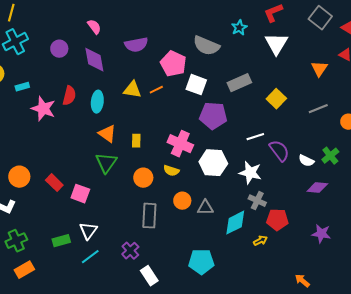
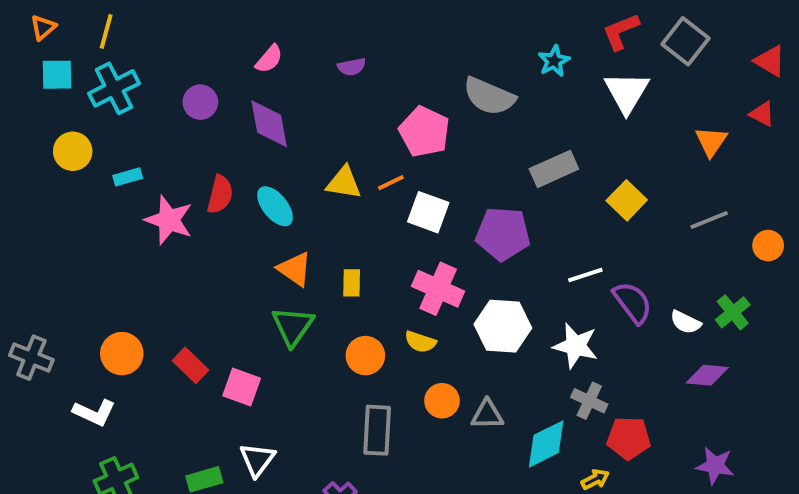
gray square: (320, 18) -> (686, 41), moved
pink semicircle: (94, 27) -> (269, 59), turned 77
purple semicircle: (136, 45) -> (352, 67), moved, size x0.6
white square: (196, 85) -> (428, 212), moved
cyan ellipse: (97, 102) -> (275, 206), turned -45

